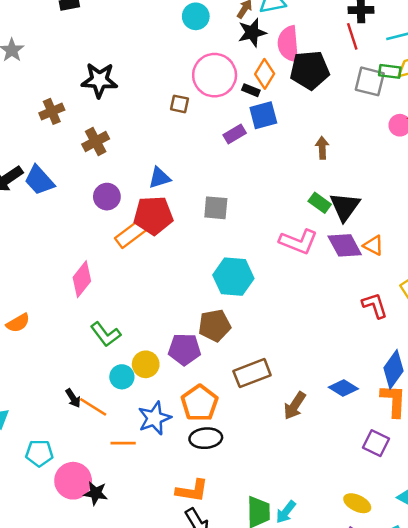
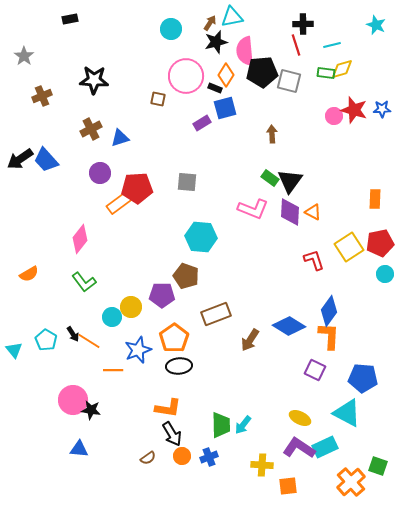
gray square: (370, 81) -> (289, 81), moved
brown cross: (52, 111) -> (42, 96), moved
blue triangle: (159, 178) -> (120, 138), moved
purple diamond: (345, 245) -> (290, 212), turned 32
brown pentagon: (215, 325) -> (186, 276), turned 30
green L-shape: (106, 334) -> (84, 282), moved
blue diamond: (343, 388) -> (289, 326), size x1.4
cyan pentagon: (39, 453) -> (46, 340), moved, turned 30

